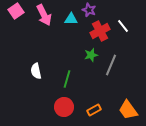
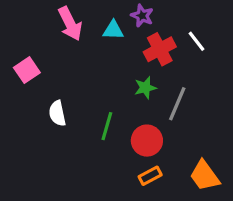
pink square: (16, 11) -> (27, 70), moved
red circle: (64, 107) -> (147, 141), moved

